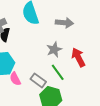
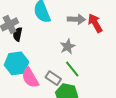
red arrow: (78, 57) -> (95, 23), moved
pink semicircle: (15, 79) -> (30, 78), size x1.5

